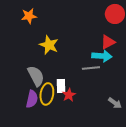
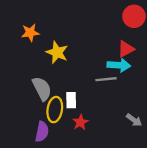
orange star: (29, 16) -> (30, 33), moved
red star: (69, 95) -> (80, 122), moved
purple semicircle: (32, 99) -> (42, 132), moved

